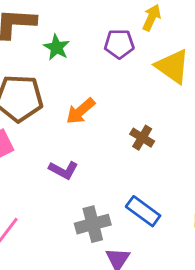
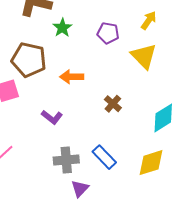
yellow arrow: (152, 18) -> (149, 20), moved
orange arrow: (81, 111) -> (72, 77), turned 30

